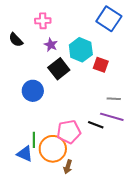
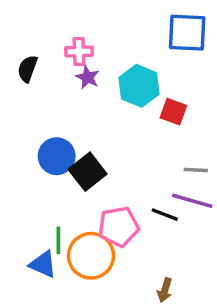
blue square: (109, 19) -> (187, 33), turned -30
pink cross: (43, 21) -> (79, 51), moved
black semicircle: (16, 40) -> (27, 69), turned 63
black square: (59, 69) -> (88, 172), moved
brown arrow: (68, 167) -> (165, 290), moved

